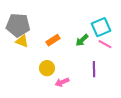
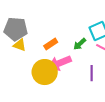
yellow circle: (47, 68) -> (45, 72), size x1.6
pink arrow: (62, 82) -> (60, 63), moved, size x1.6

